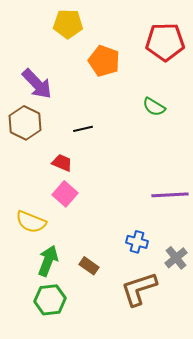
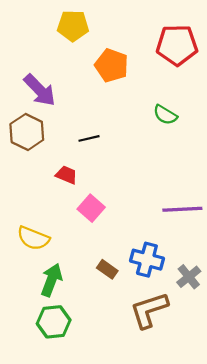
pink square: (65, 194) -> (91, 208), moved
blue cross: (137, 242) -> (147, 260), size x1.4
brown rectangle: (89, 266) -> (107, 269), moved

